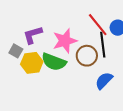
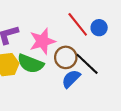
black line: (103, 45) -> (87, 64), moved, turned -40
blue semicircle: (104, 81) -> (71, 79), moved

